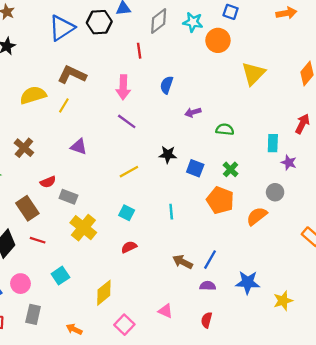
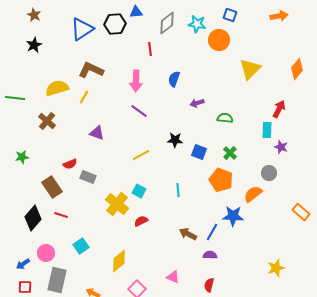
red arrow: (302, 124) -> (279, 109), moved
brown cross: (24, 148) -> (47, 121), moved
yellow cross: (83, 228) -> (117, 204), moved
blue star: (248, 282) -> (233, 216), moved
gray rectangle: (33, 314) -> (57, 280), size x1.4

